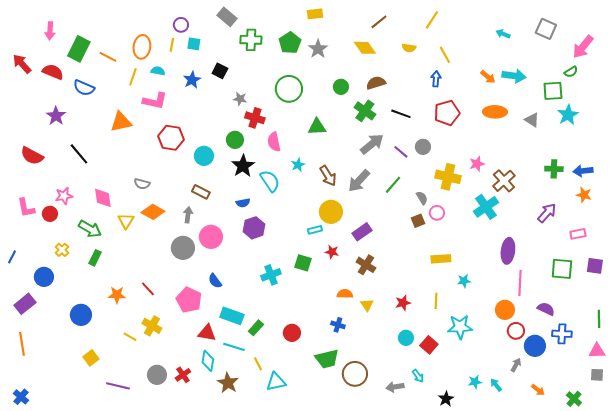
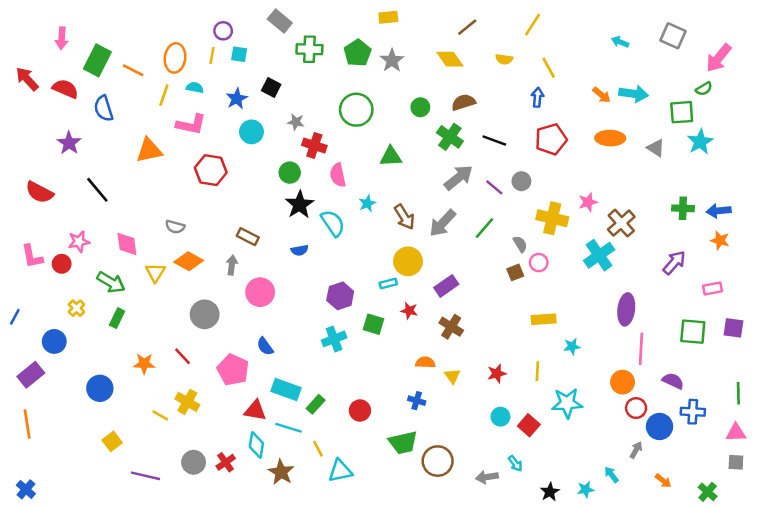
blue semicircle: (84, 88) -> (104, 108), turned 50
cyan circle: (204, 156) -> (251, 132), moved
purple hexagon: (254, 228) -> (340, 296), moved
gray circle: (183, 248) -> (205, 314), moved
cyan star: (475, 382) -> (586, 489), moved

